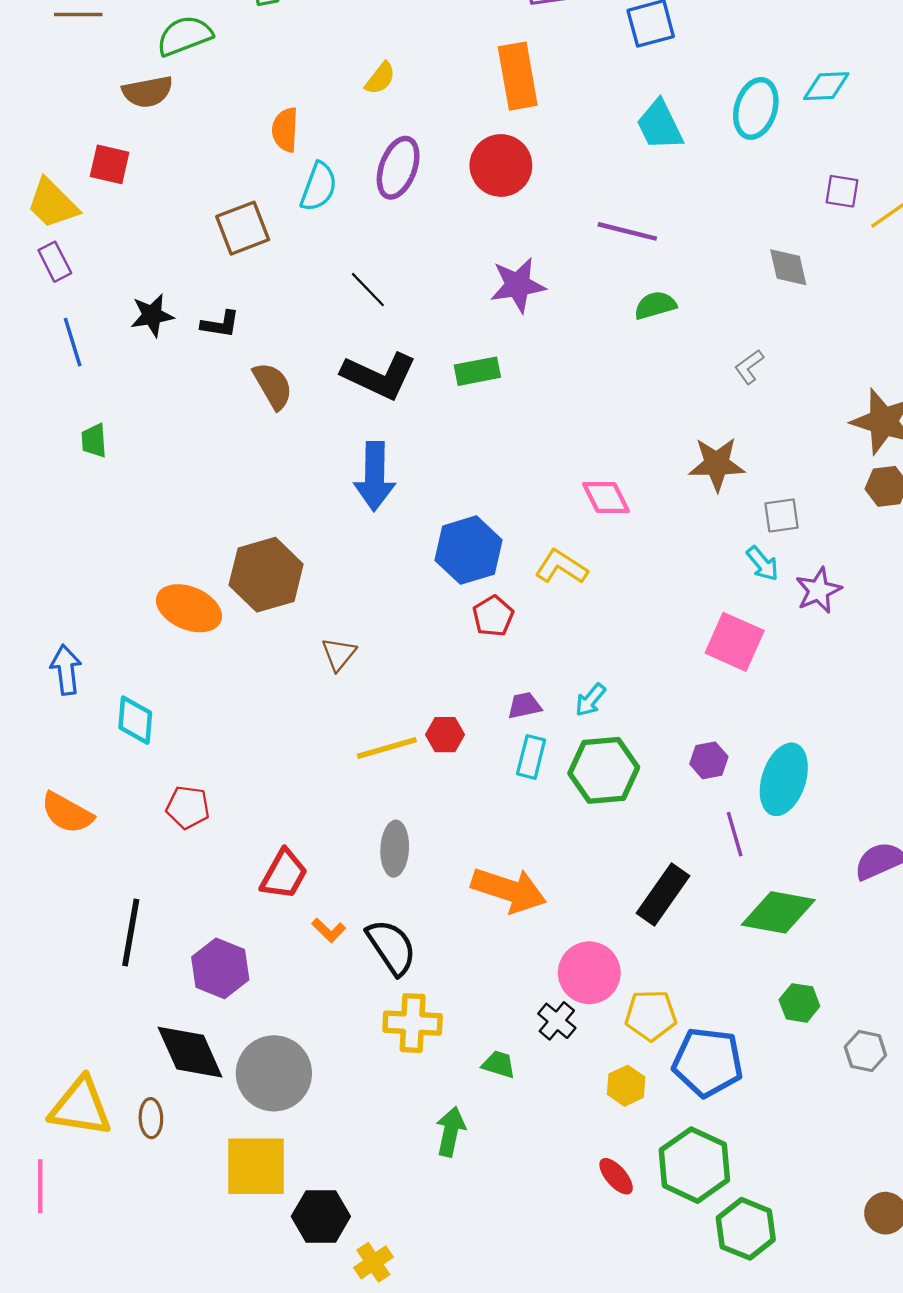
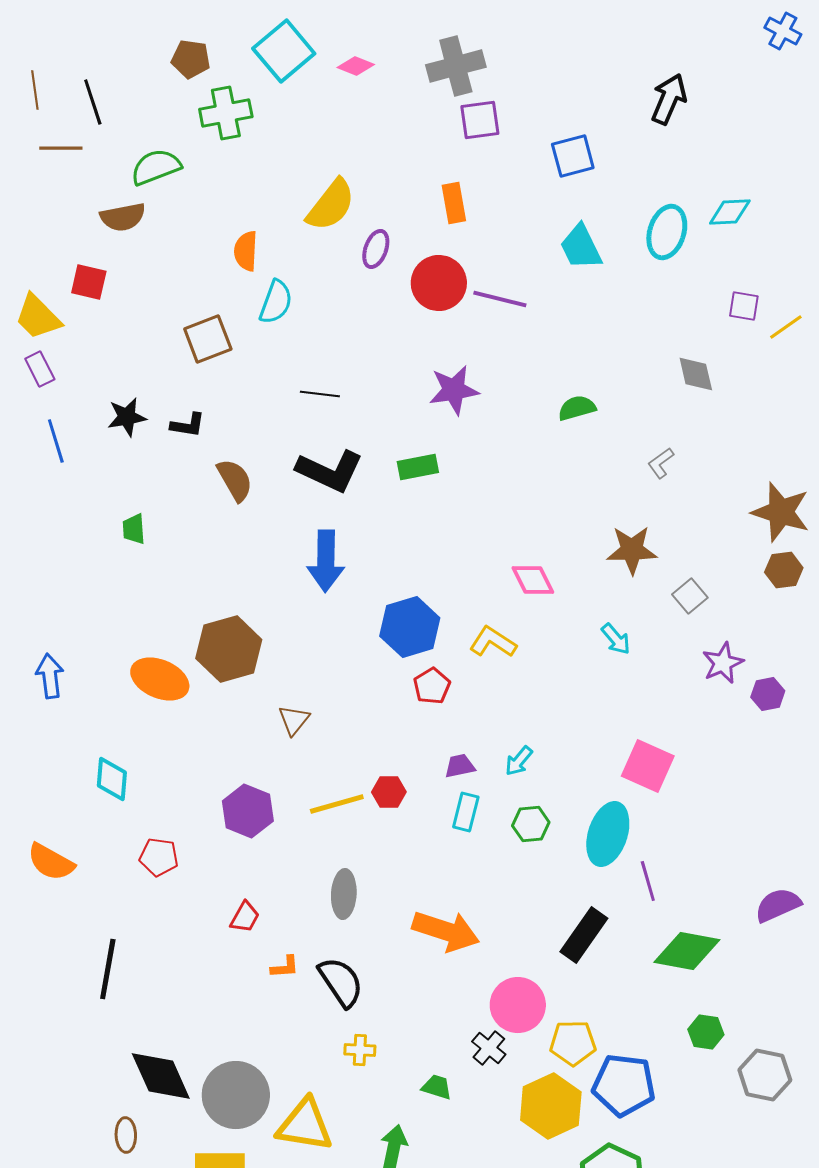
orange rectangle: (518, 76) -> (454, 203), size x0.7
yellow semicircle: (380, 78) -> (331, 205), size x1.8
purple ellipse: (398, 168) -> (376, 249), moved, size x0.7
purple line: (627, 231) -> (500, 299), moved
black line: (368, 290) -> (320, 394), turned -39
green trapezoid: (94, 441) -> (134, 529), moved
gray square: (782, 515) -> (690, 596), turned -32
cyan arrow: (763, 564) -> (616, 639), moved
pink square: (735, 642) -> (648, 766), moved
blue arrow: (66, 670) -> (50, 676), moved
purple hexagon: (709, 760) -> (768, 694), moved
green hexagon: (604, 770) -> (531, 824), size x0.6
cyan ellipse: (784, 779) -> (608, 834), moved
red trapezoid: (284, 874) -> (245, 917), size x0.7
orange L-shape: (329, 930) -> (285, 967), turned -48
purple hexagon: (220, 968) -> (248, 811), moved
yellow cross: (413, 1023) -> (360, 1050), size x0.6
gray hexagon: (865, 1051) -> (765, 1075), size x1.4
yellow hexagon: (626, 1086) -> (551, 1106), size x1.8
yellow triangle: (81, 1107) -> (305, 1125), moved

